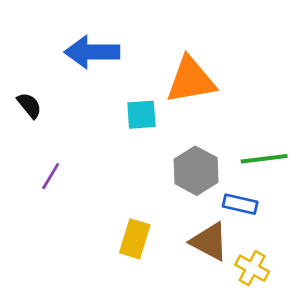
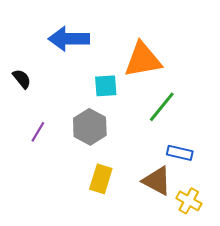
green line: (264, 159) -> (162, 107), moved, turned -44
gray hexagon: (196, 171) -> (90, 127), moved

